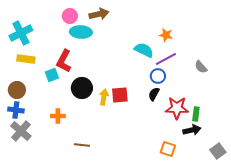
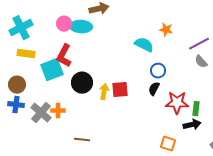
pink circle: (70, 16) -> (64, 24), moved
purple line: (166, 59) -> (199, 44), moved
cyan square: (52, 75) -> (52, 70), size x1.6
gray cross: (21, 131) -> (41, 113), moved

